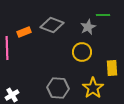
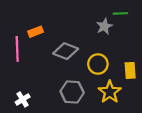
gray diamond: (52, 25) -> (66, 51), moved
yellow circle: (82, 52) -> (98, 64), moved

